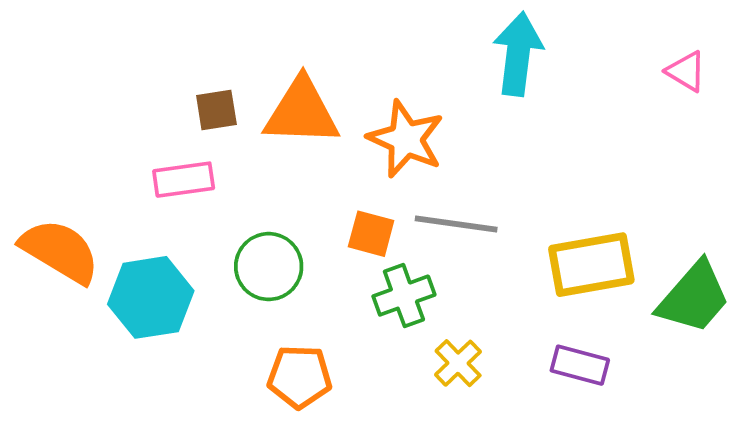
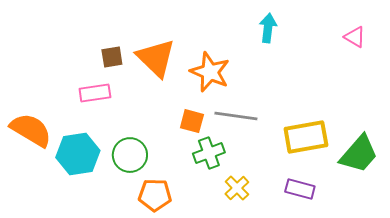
cyan arrow: (518, 54) -> (268, 28), size x0.7
orange triangle: (301, 112) -> (156, 58), turned 42
green circle: (269, 267) -> (130, 155), moved

